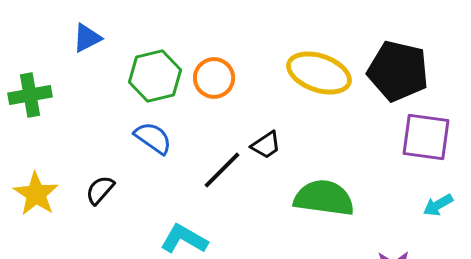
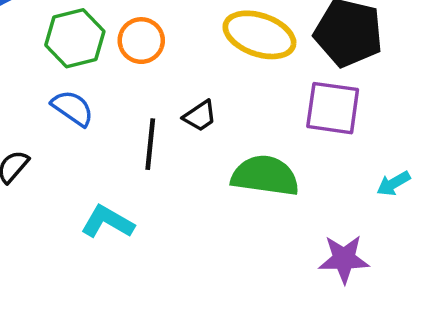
purple square: (426, 137) -> (333, 108), moved
black line: (222, 170) -> (150, 144), turned -39

